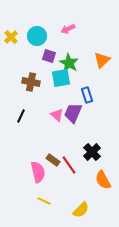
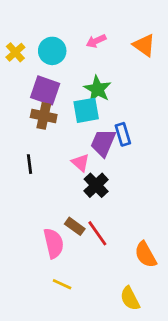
purple square: (49, 56) -> (45, 90), moved, size x1.5
orange triangle: (102, 60) -> (144, 45), moved, turned -42
purple trapezoid: (73, 113) -> (103, 143), moved
black line: (21, 116) -> (30, 164), turned -32
black cross: (92, 152) -> (96, 185), moved
yellow semicircle: (81, 210) -> (130, 298), moved, turned 108

